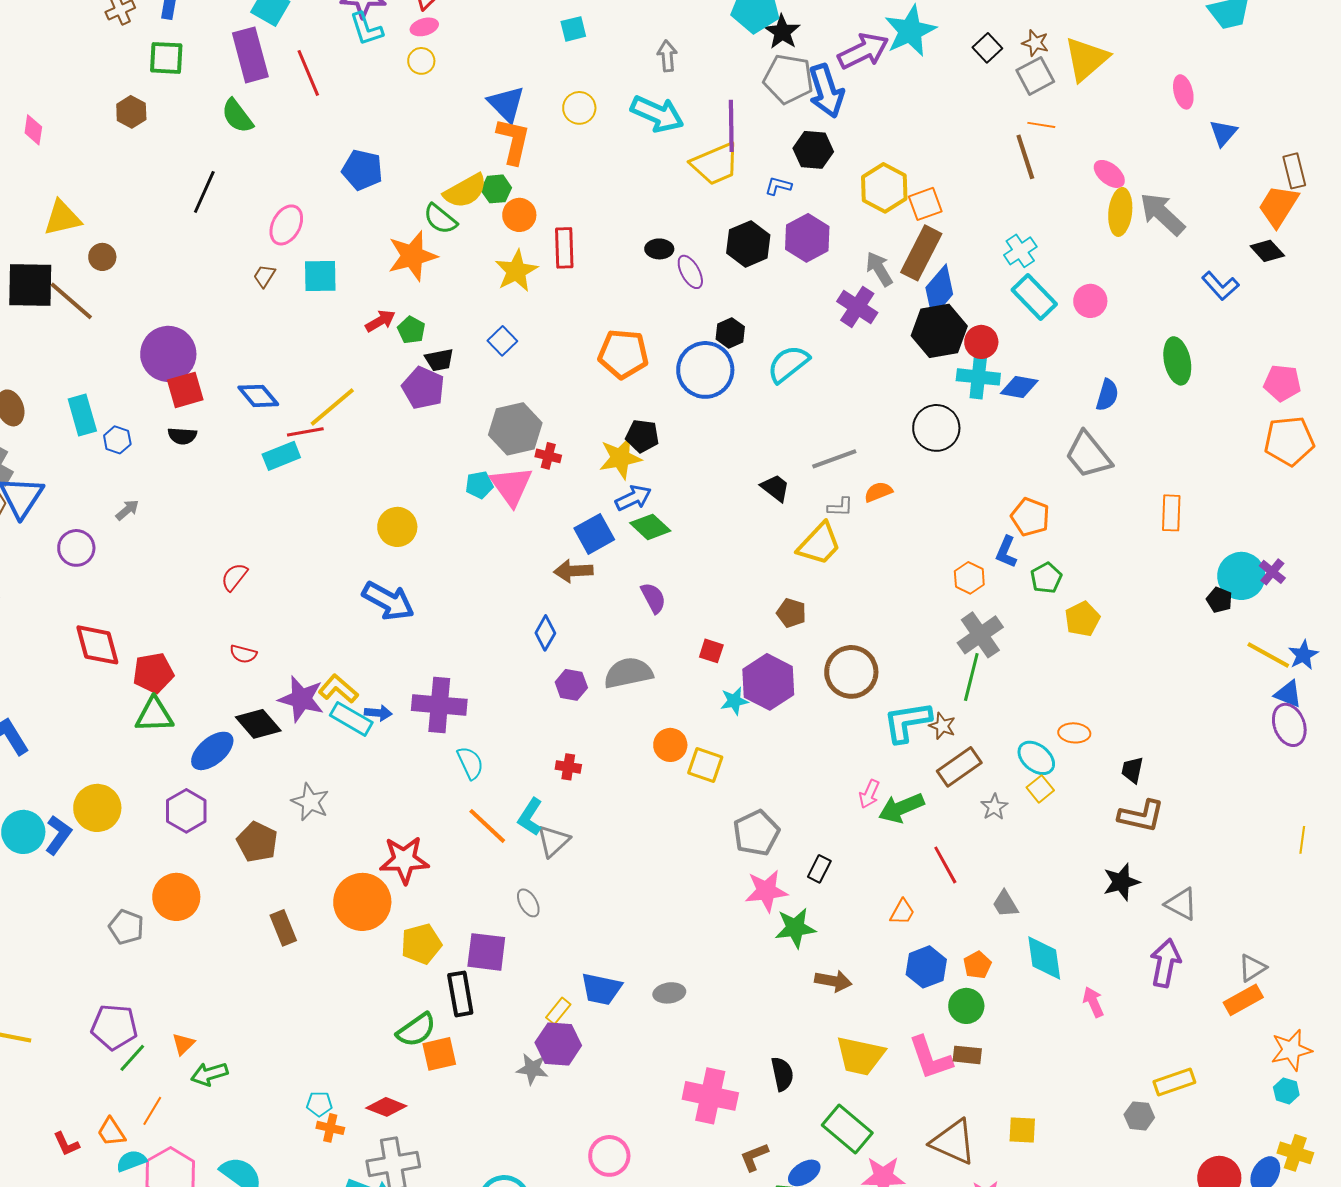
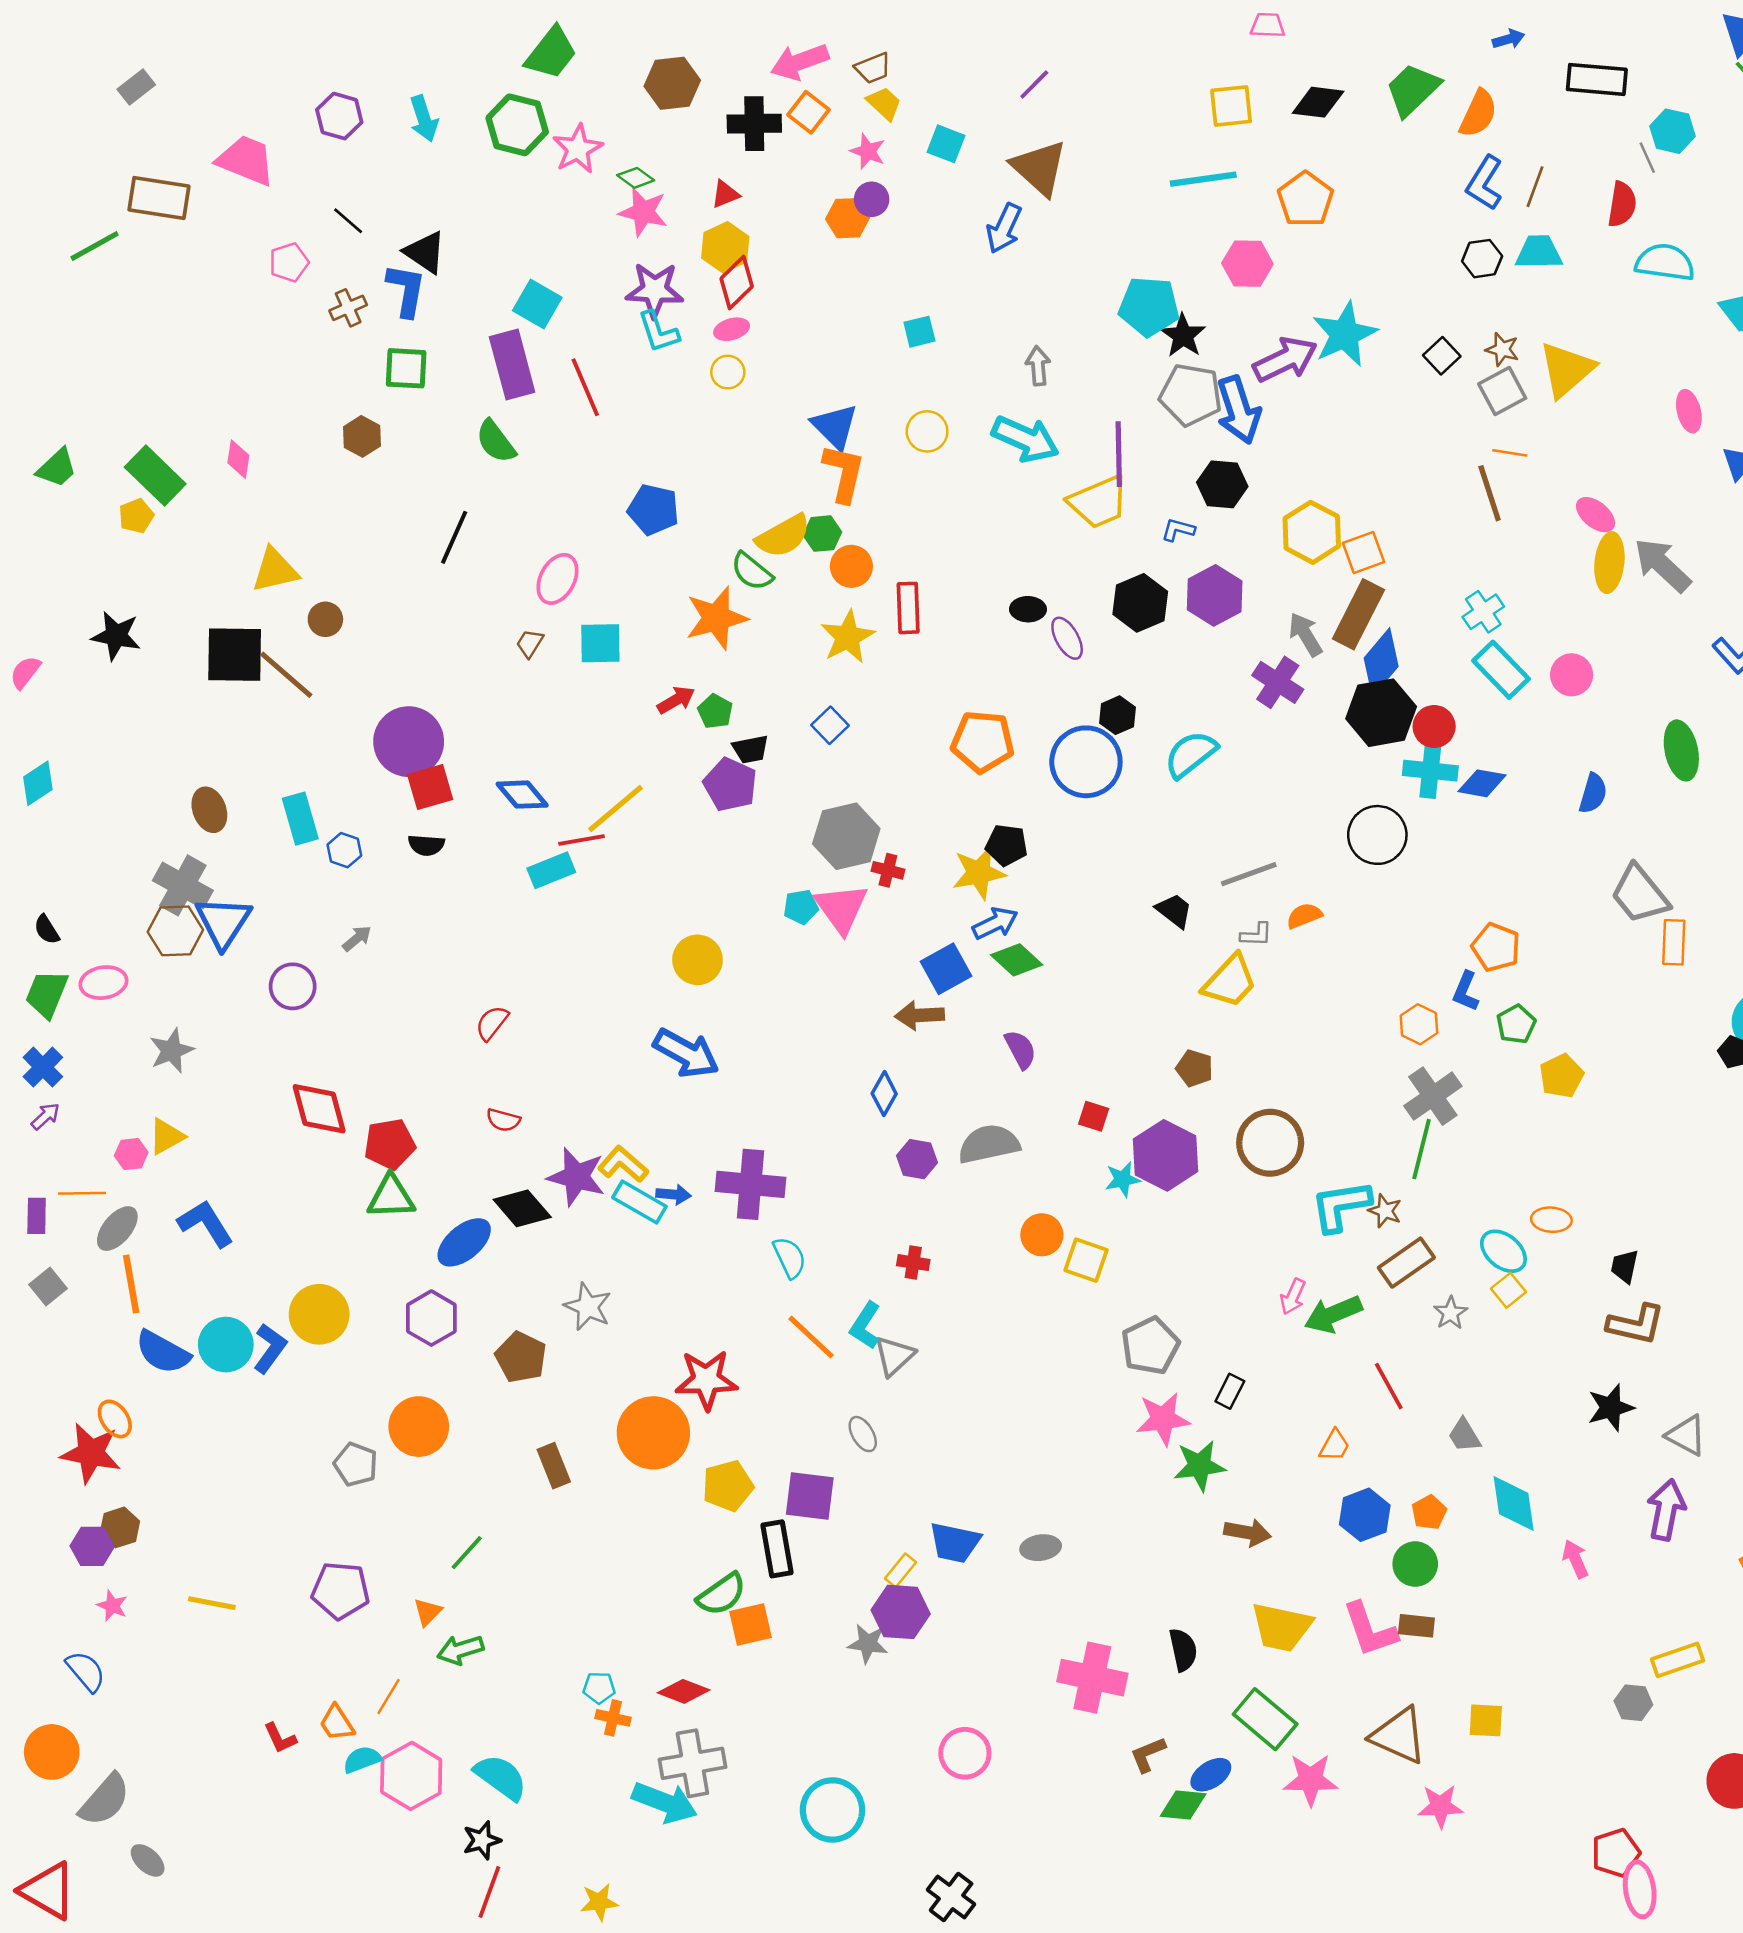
gray trapezoid: (1088, 455) -> (1640, 894), moved
green line: (132, 1058) -> (467, 1553), moved

